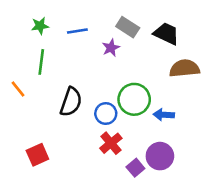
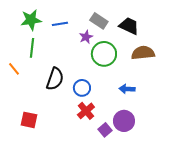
green star: (40, 26) -> (31, 20), size x1.5
green circle: (134, 99) -> (104, 54), moved
red square: (37, 155) -> (29, 120), turned 36

